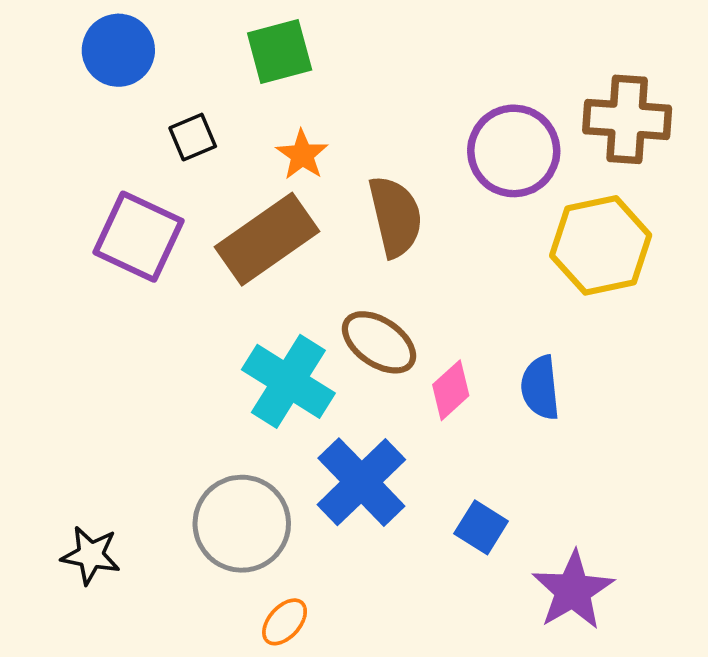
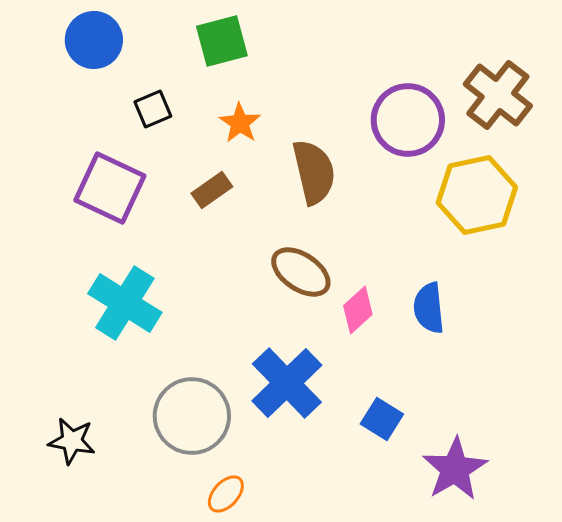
brown cross: (627, 119) -> (498, 95), turned 34
brown rectangle: (267, 239) -> (212, 190), size x0.5
cyan cross: (288, 381) -> (125, 303), moved

